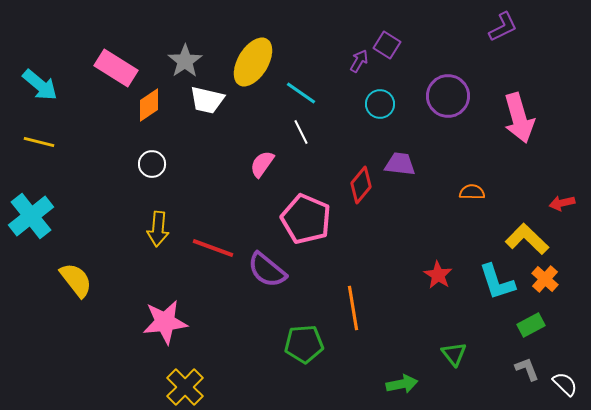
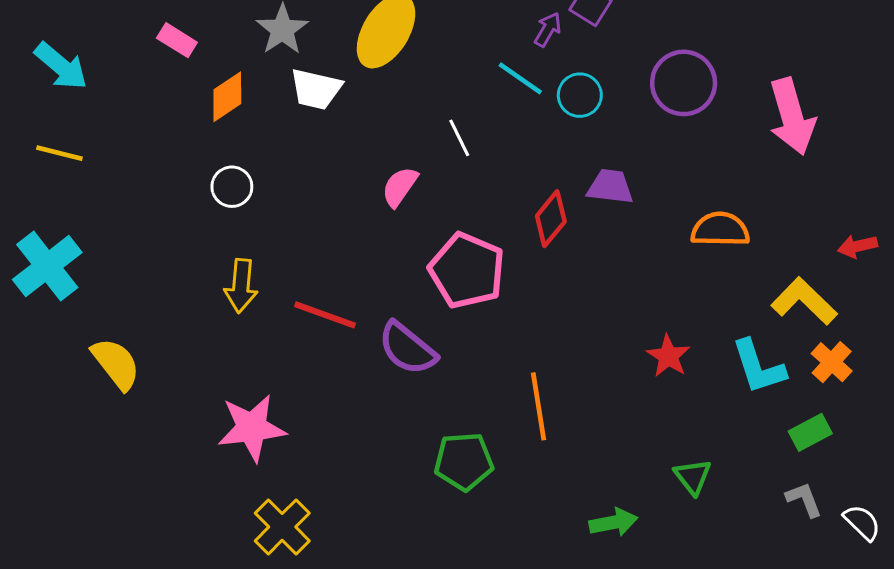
pink rectangle: (116, 68) -> (177, 40), size x0.6
cyan line: (301, 93) -> (520, 78), moved
orange semicircle: (472, 192) -> (720, 229), size x1.5

